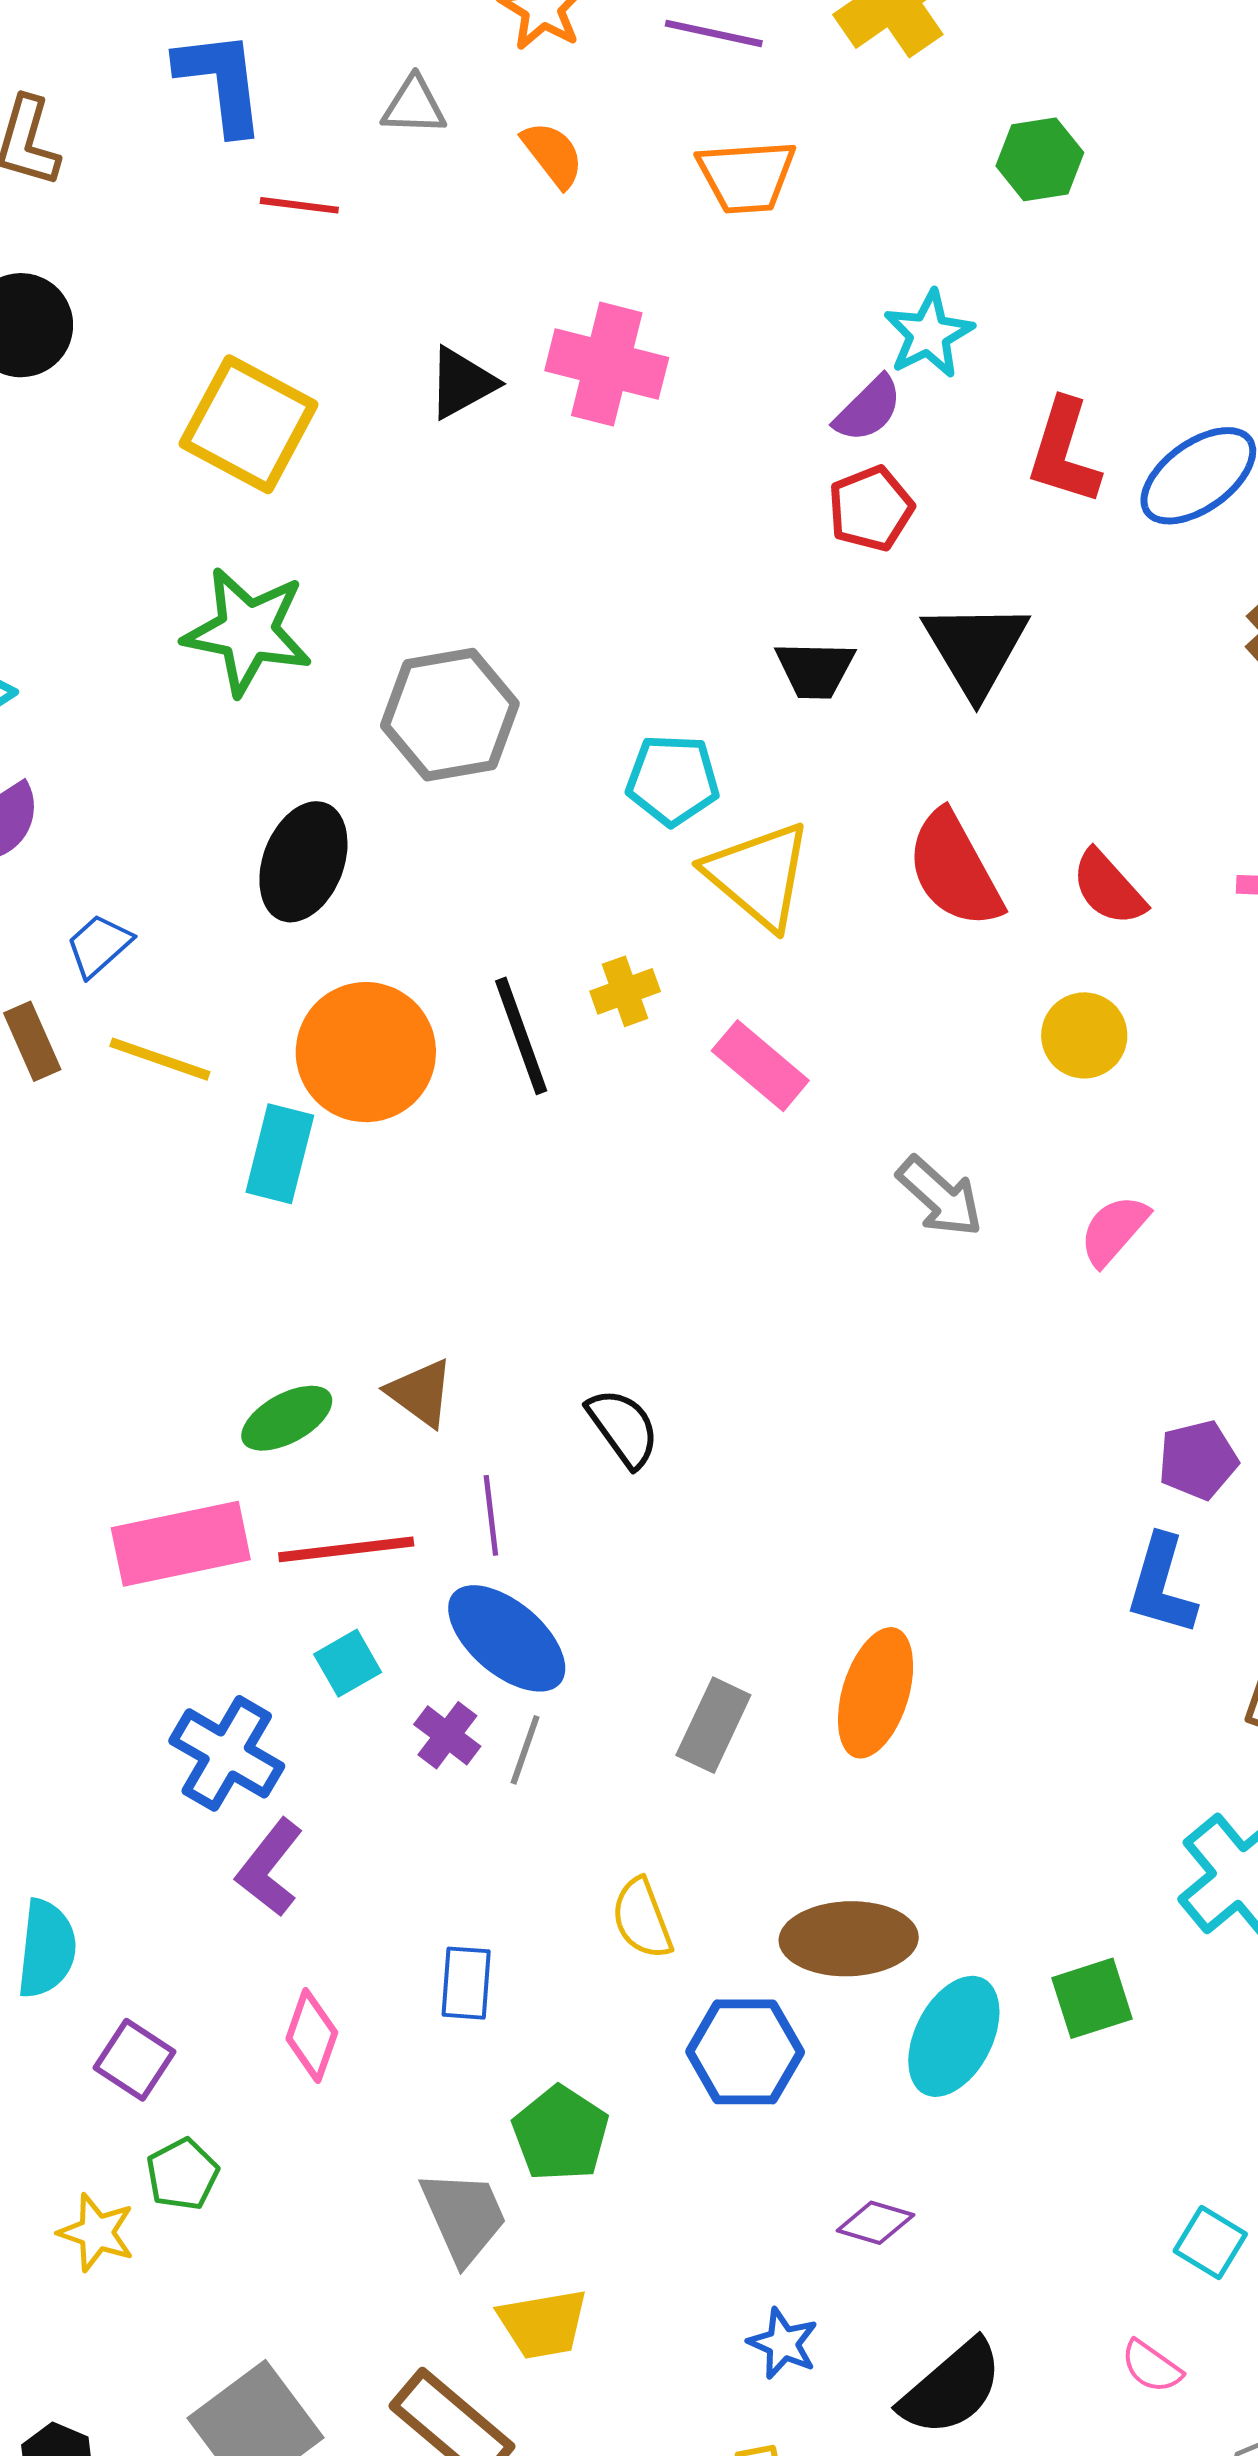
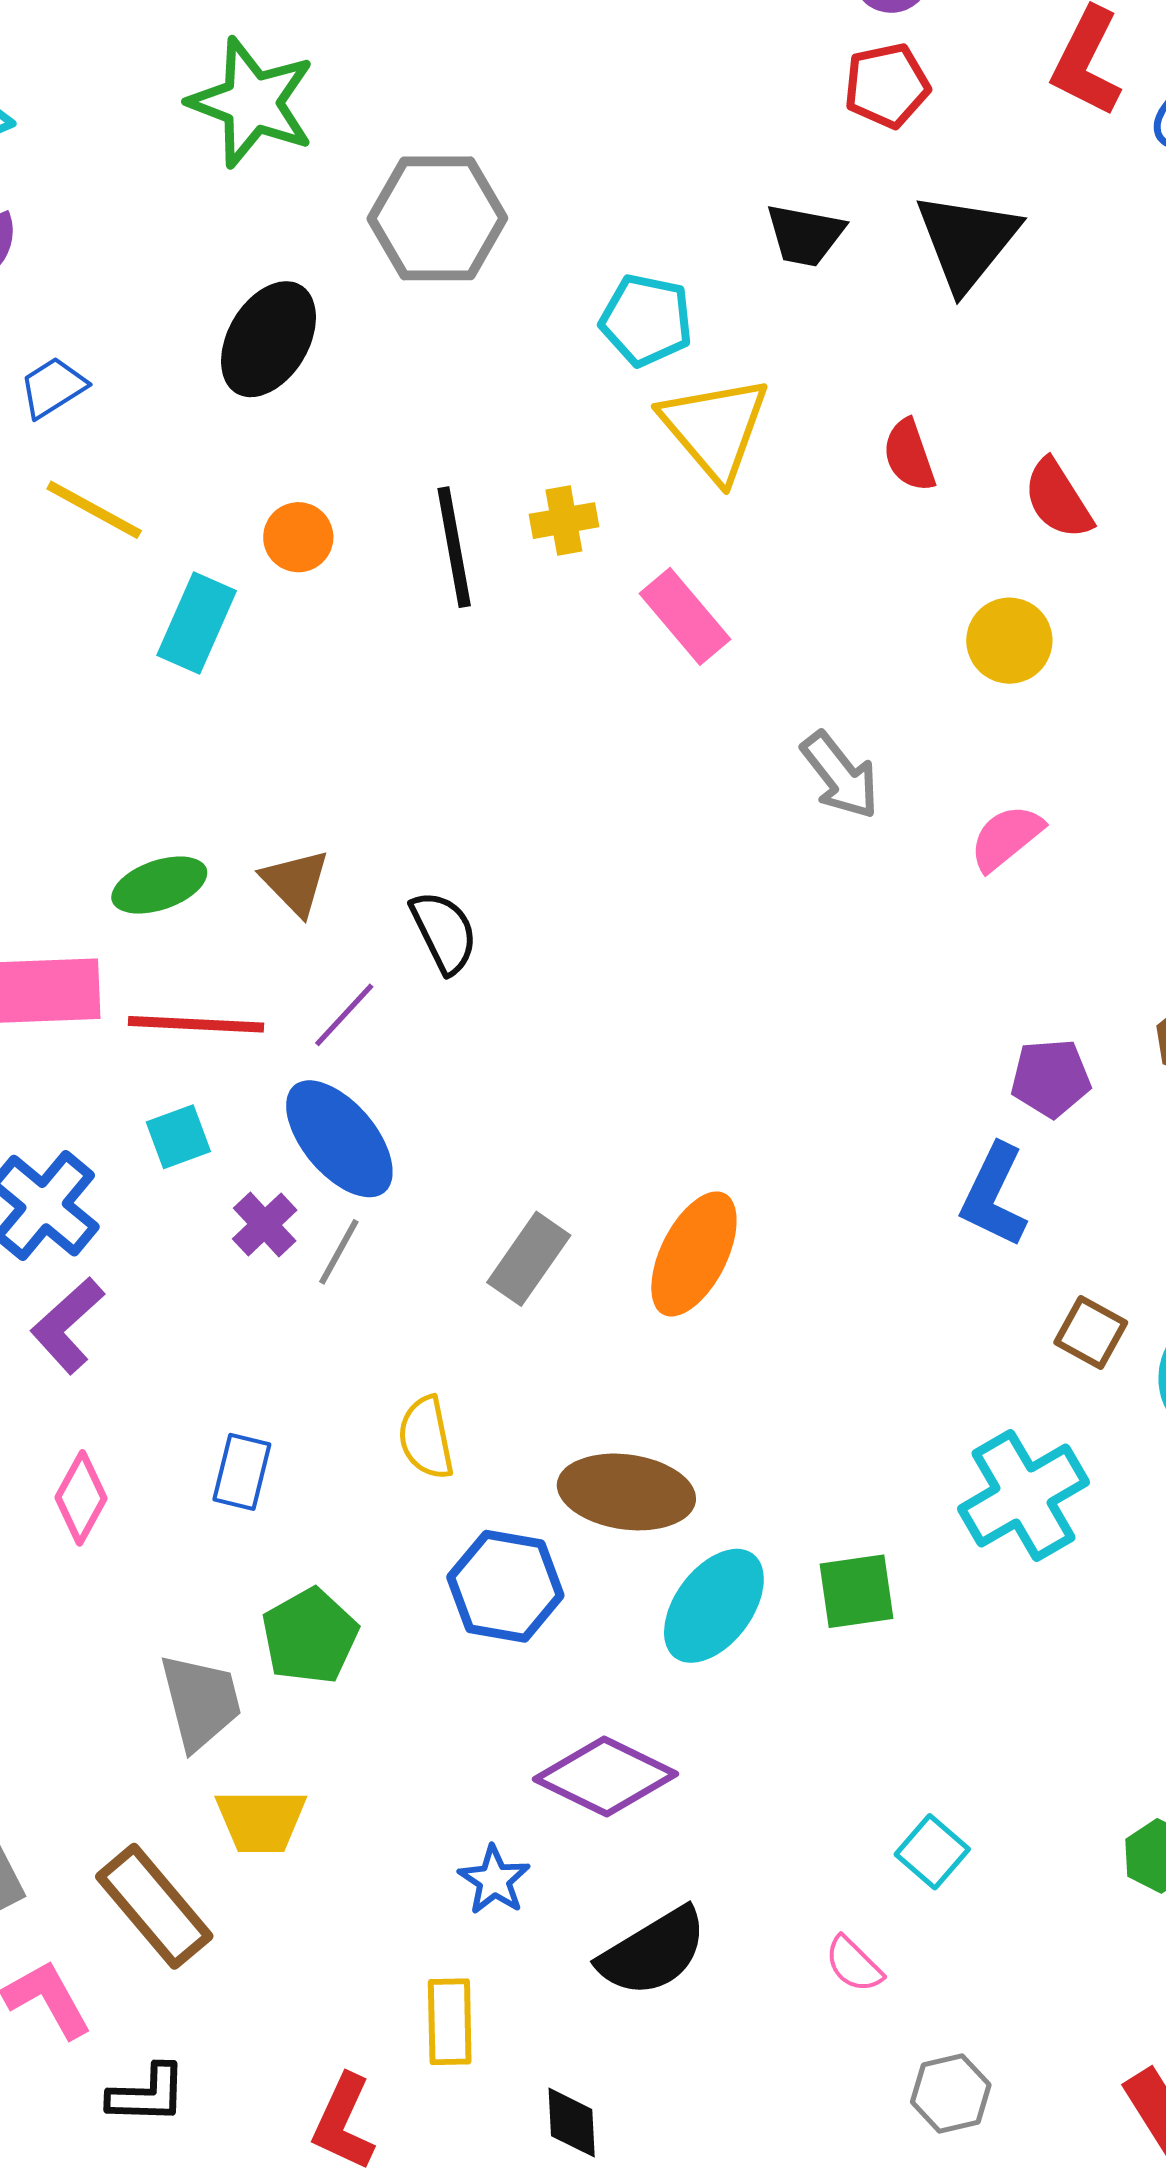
red semicircle: (955, 870) -> (909, 455), size x0.6
orange circle: (366, 1052) -> (298, 537), size x0.5
black semicircle: (623, 1428) -> (444, 932), moved
purple line: (491, 1515) -> (344, 1015), turned 40
purple diamond: (875, 2223) -> (606, 1776), size x1.8

